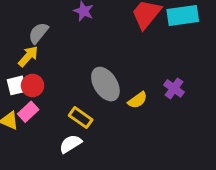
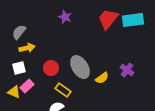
gray semicircle: (38, 33) -> (19, 32), moved
yellow arrow: (28, 56) -> (27, 48), turned 35
red circle: (33, 85) -> (51, 68), moved

